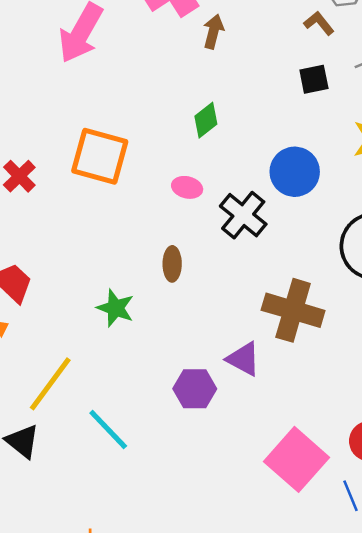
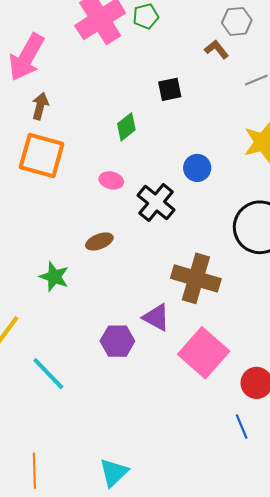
brown arrow: (213, 31) -> (40, 106), moved
black square: (314, 79) -> (170, 89), moved
blue circle: (295, 172) -> (197, 168), size x0.7
brown ellipse: (172, 264) -> (99, 241), turned 68
pink square: (296, 459) -> (204, 353), moved

